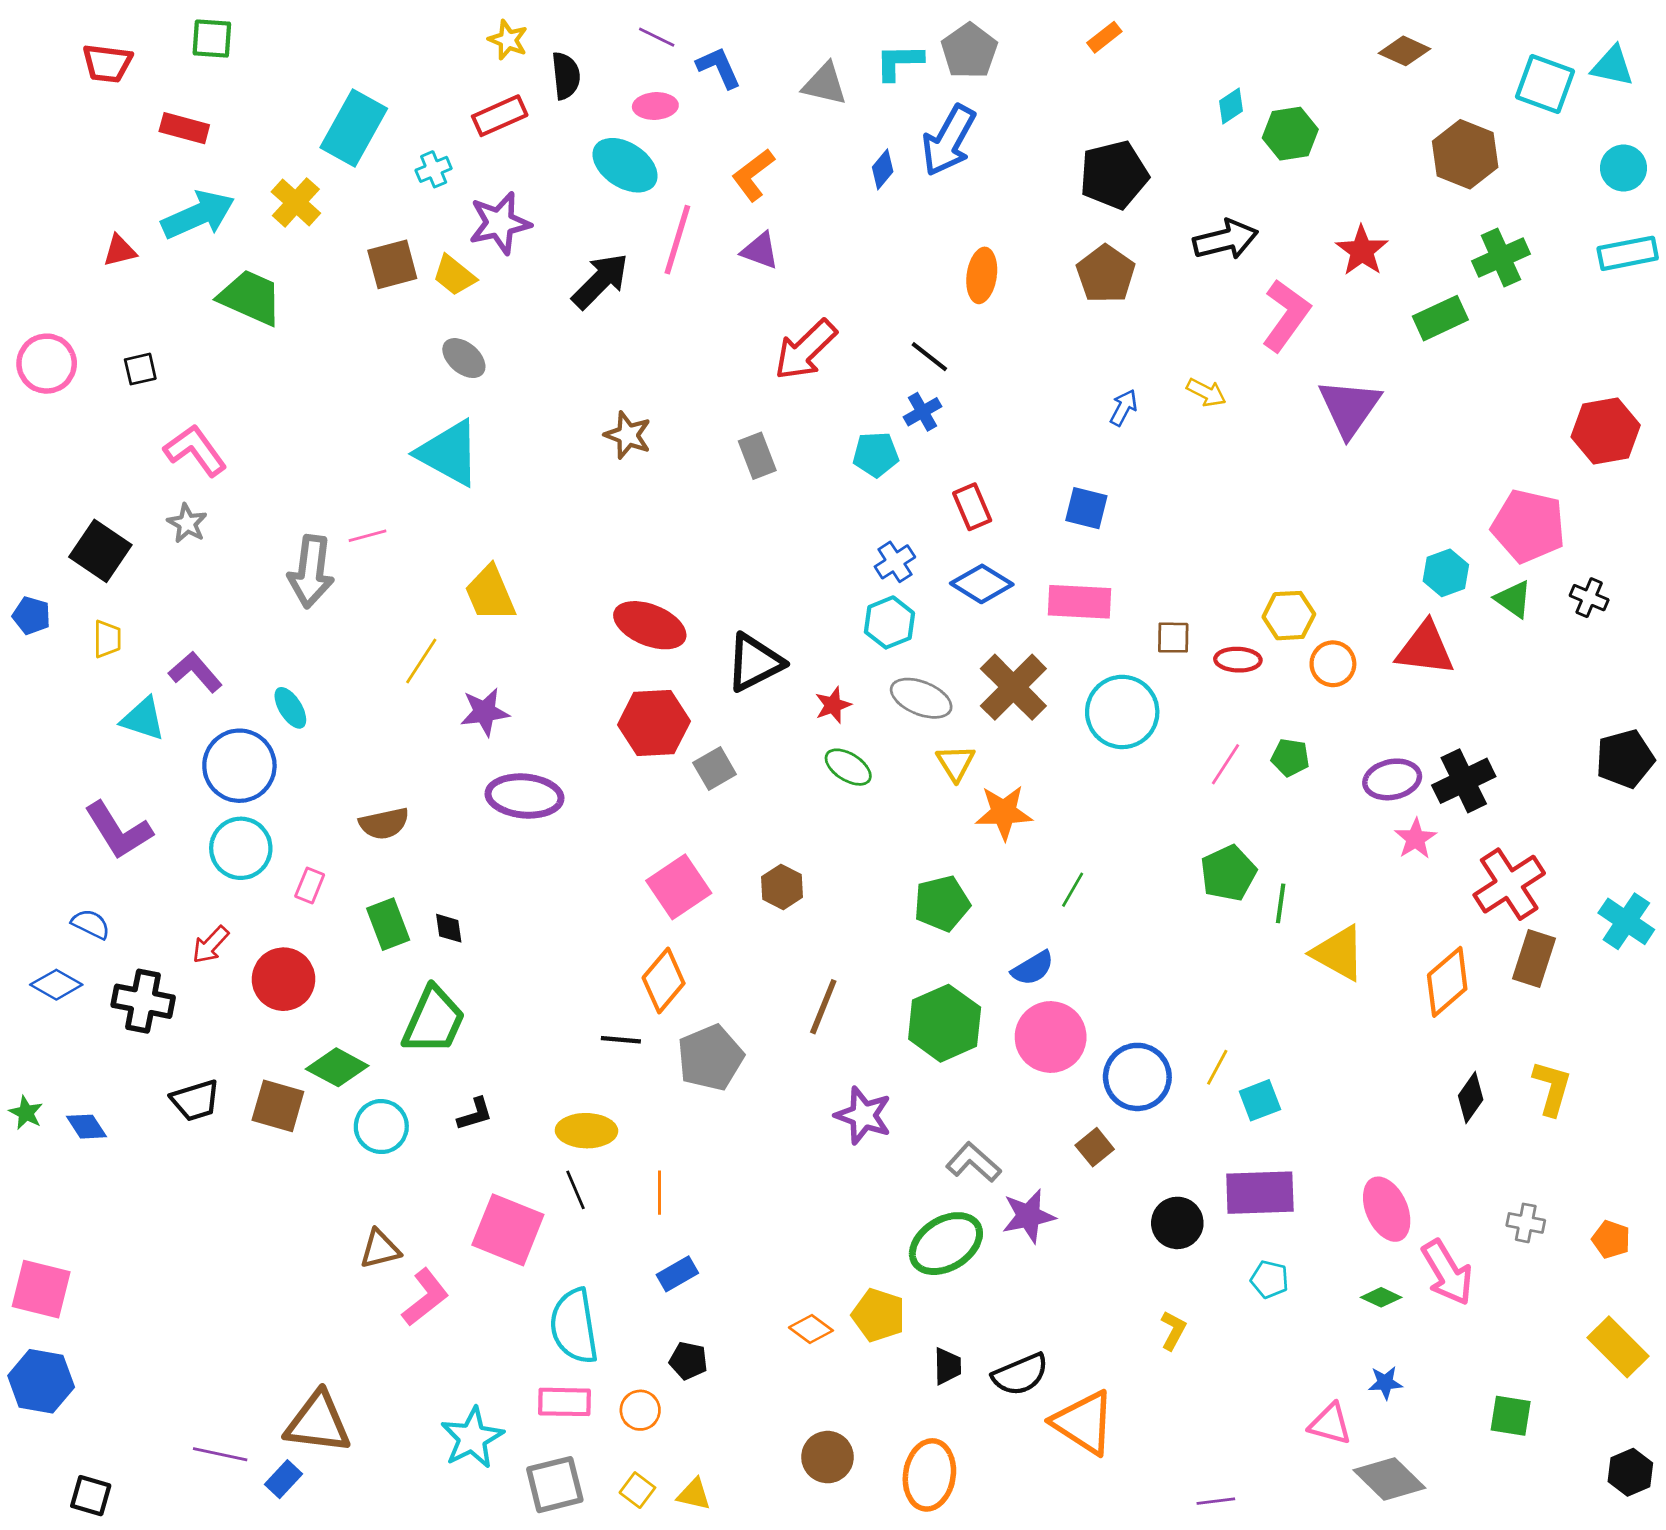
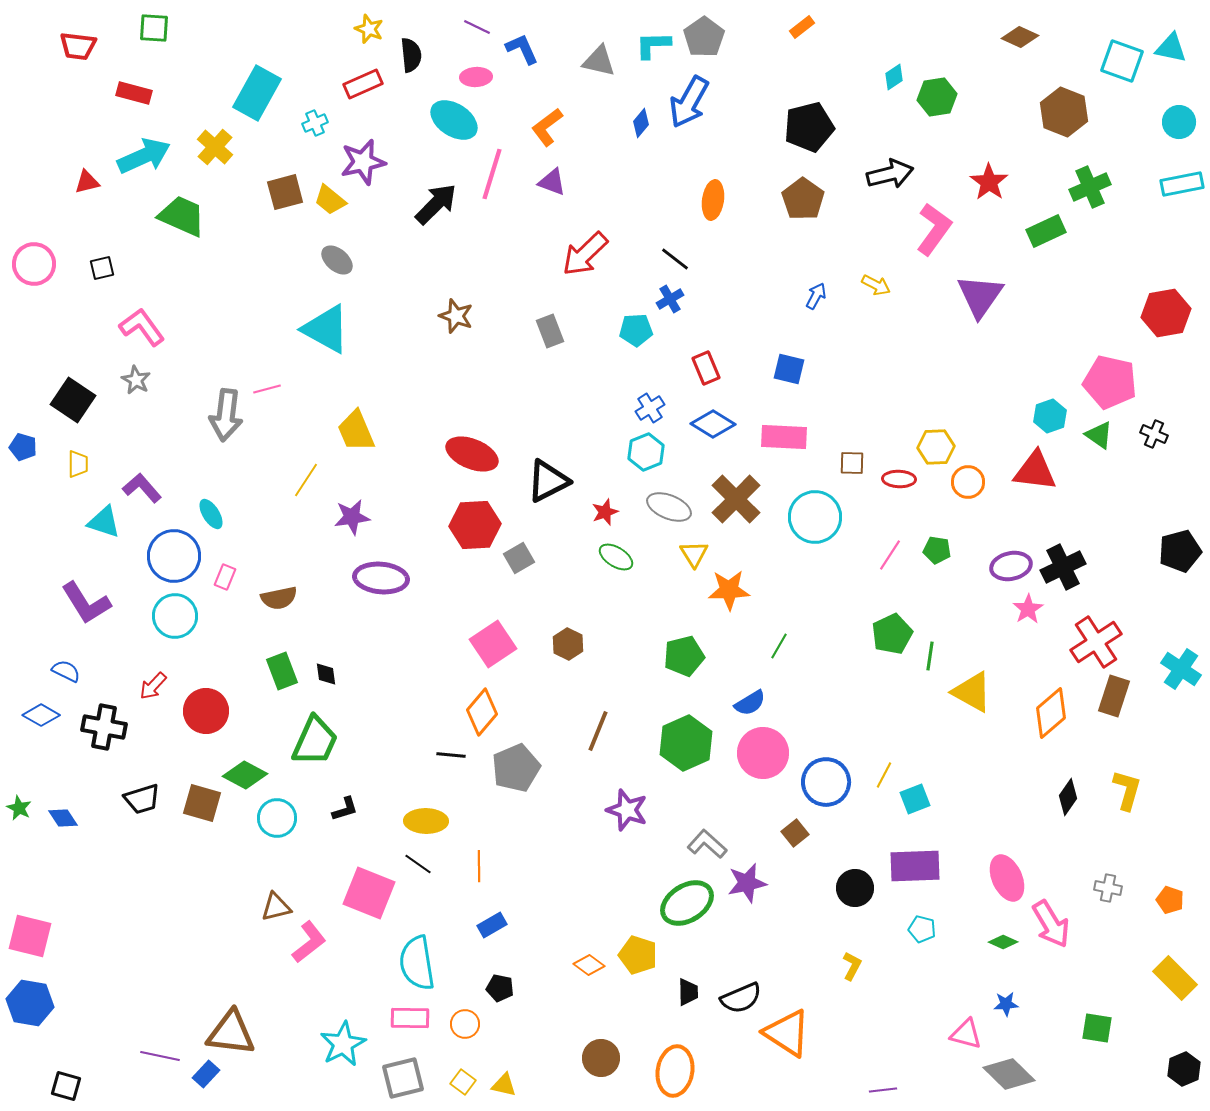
pink rectangle: (310, 886) -> (225, 577), moved
black line: (575, 1190) -> (418, 864), turned -32

